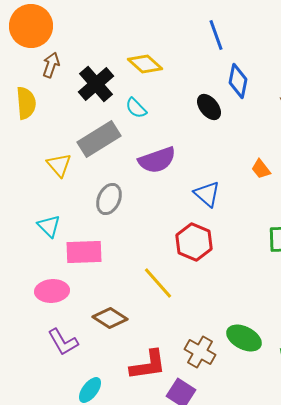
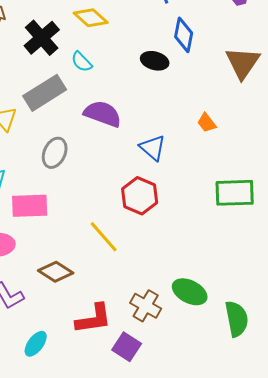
black ellipse: (209, 107) -> (155, 61), turned -36
purple semicircle: (157, 160) -> (103, 114), turned -141

